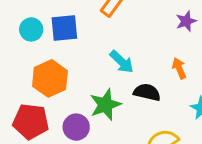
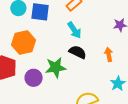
cyan arrow: (122, 62) -> (74, 30), moved
black semicircle: (147, 92) -> (78, 52), moved

